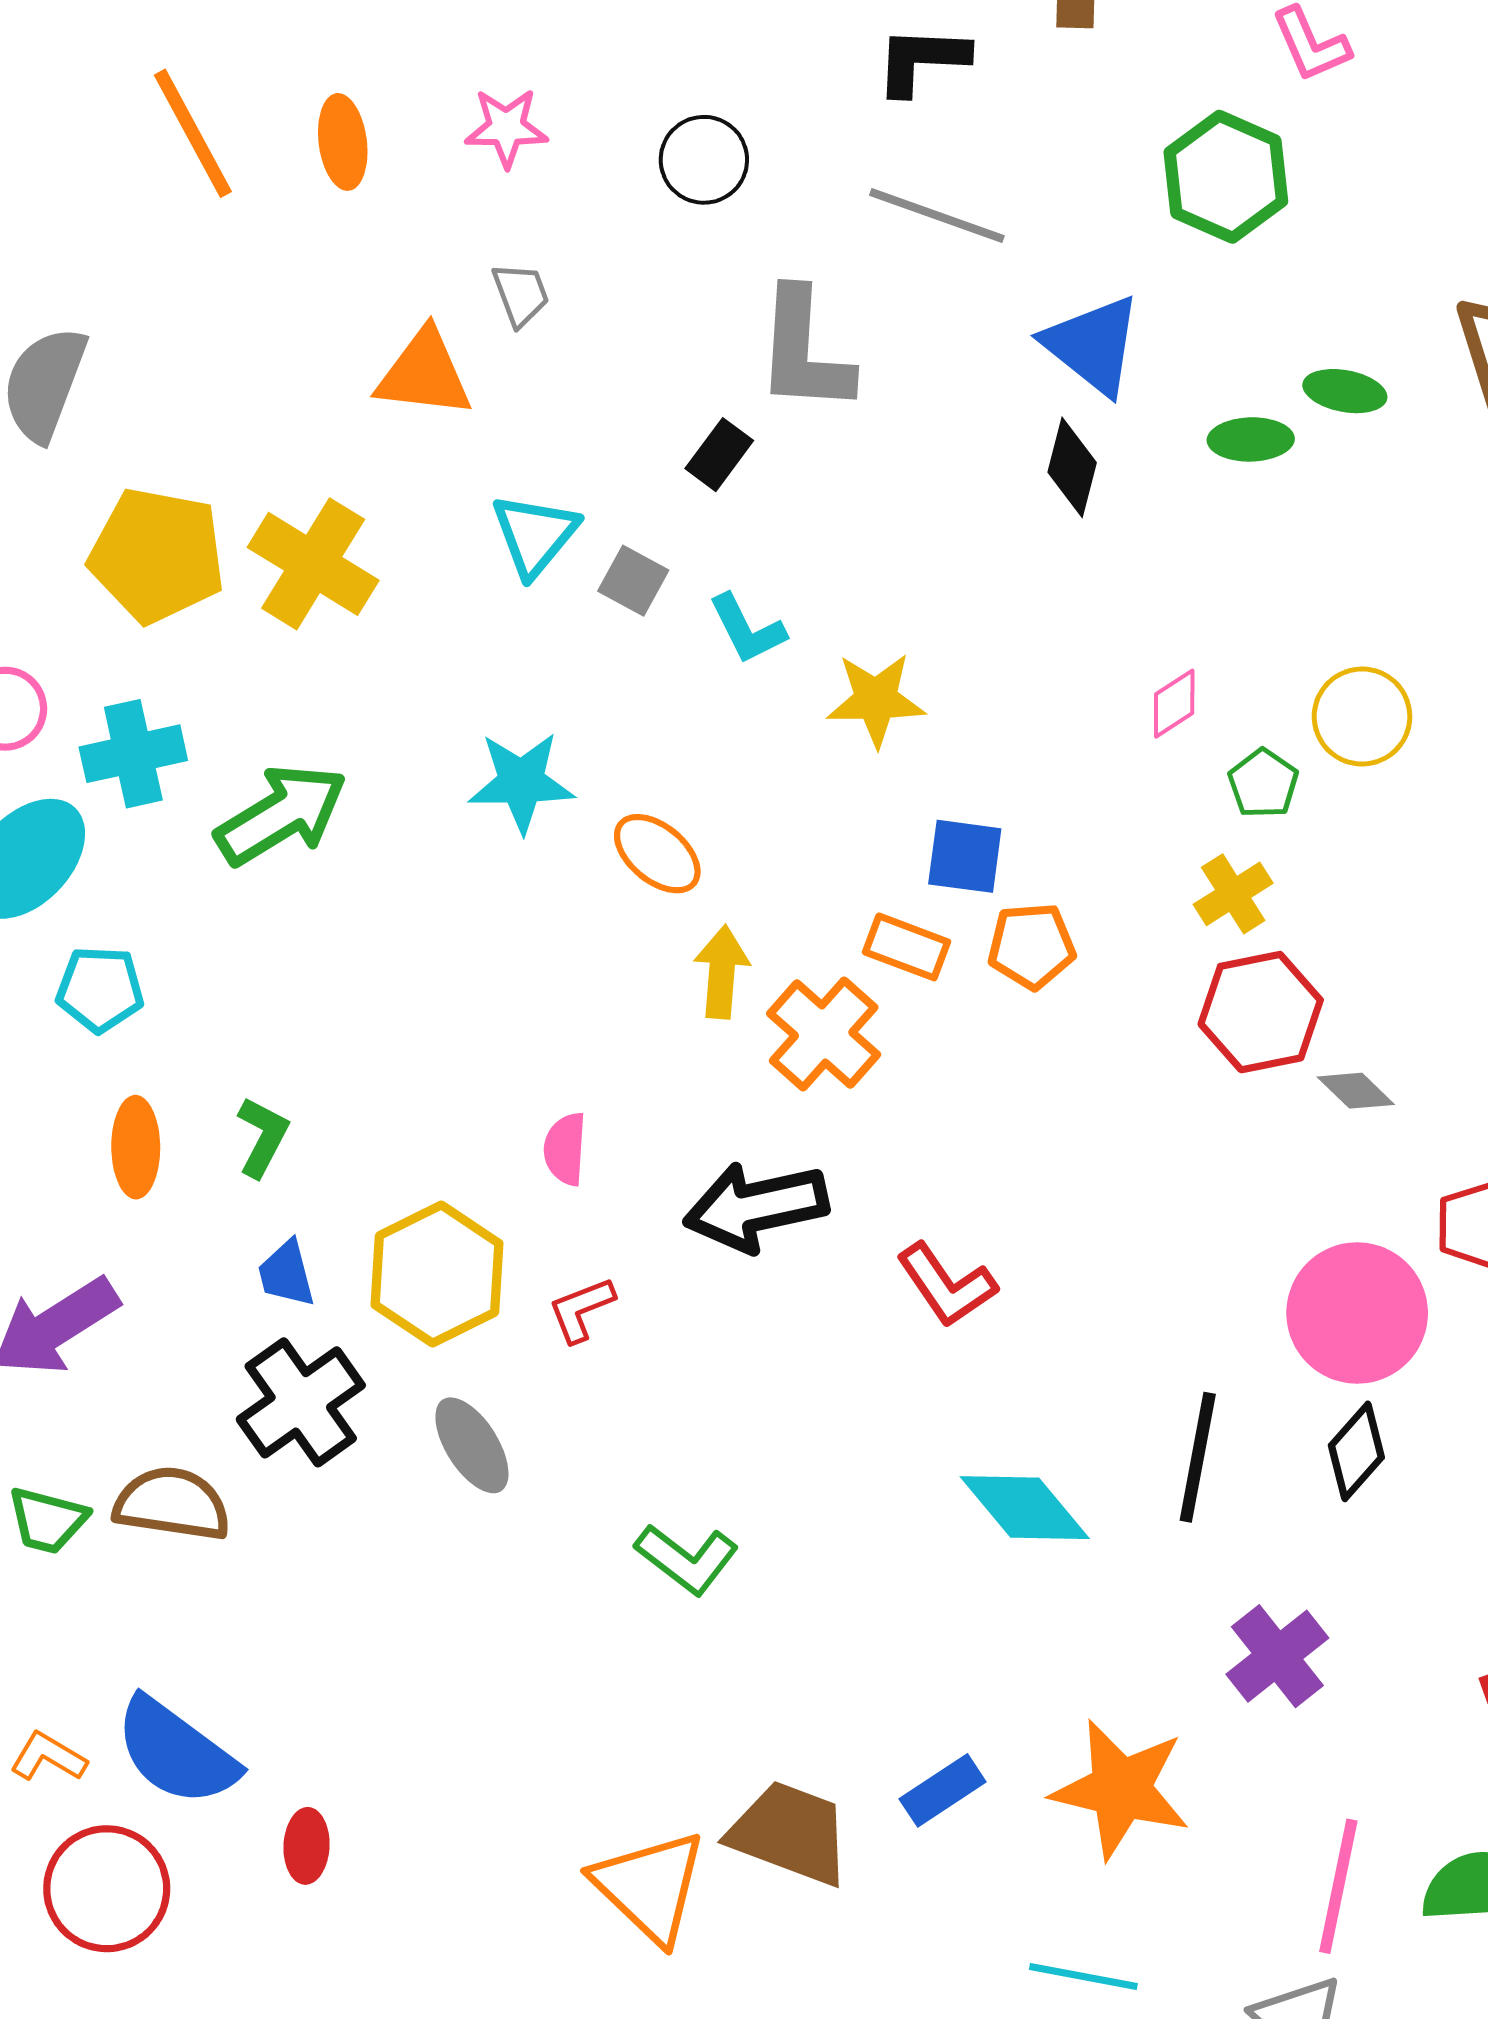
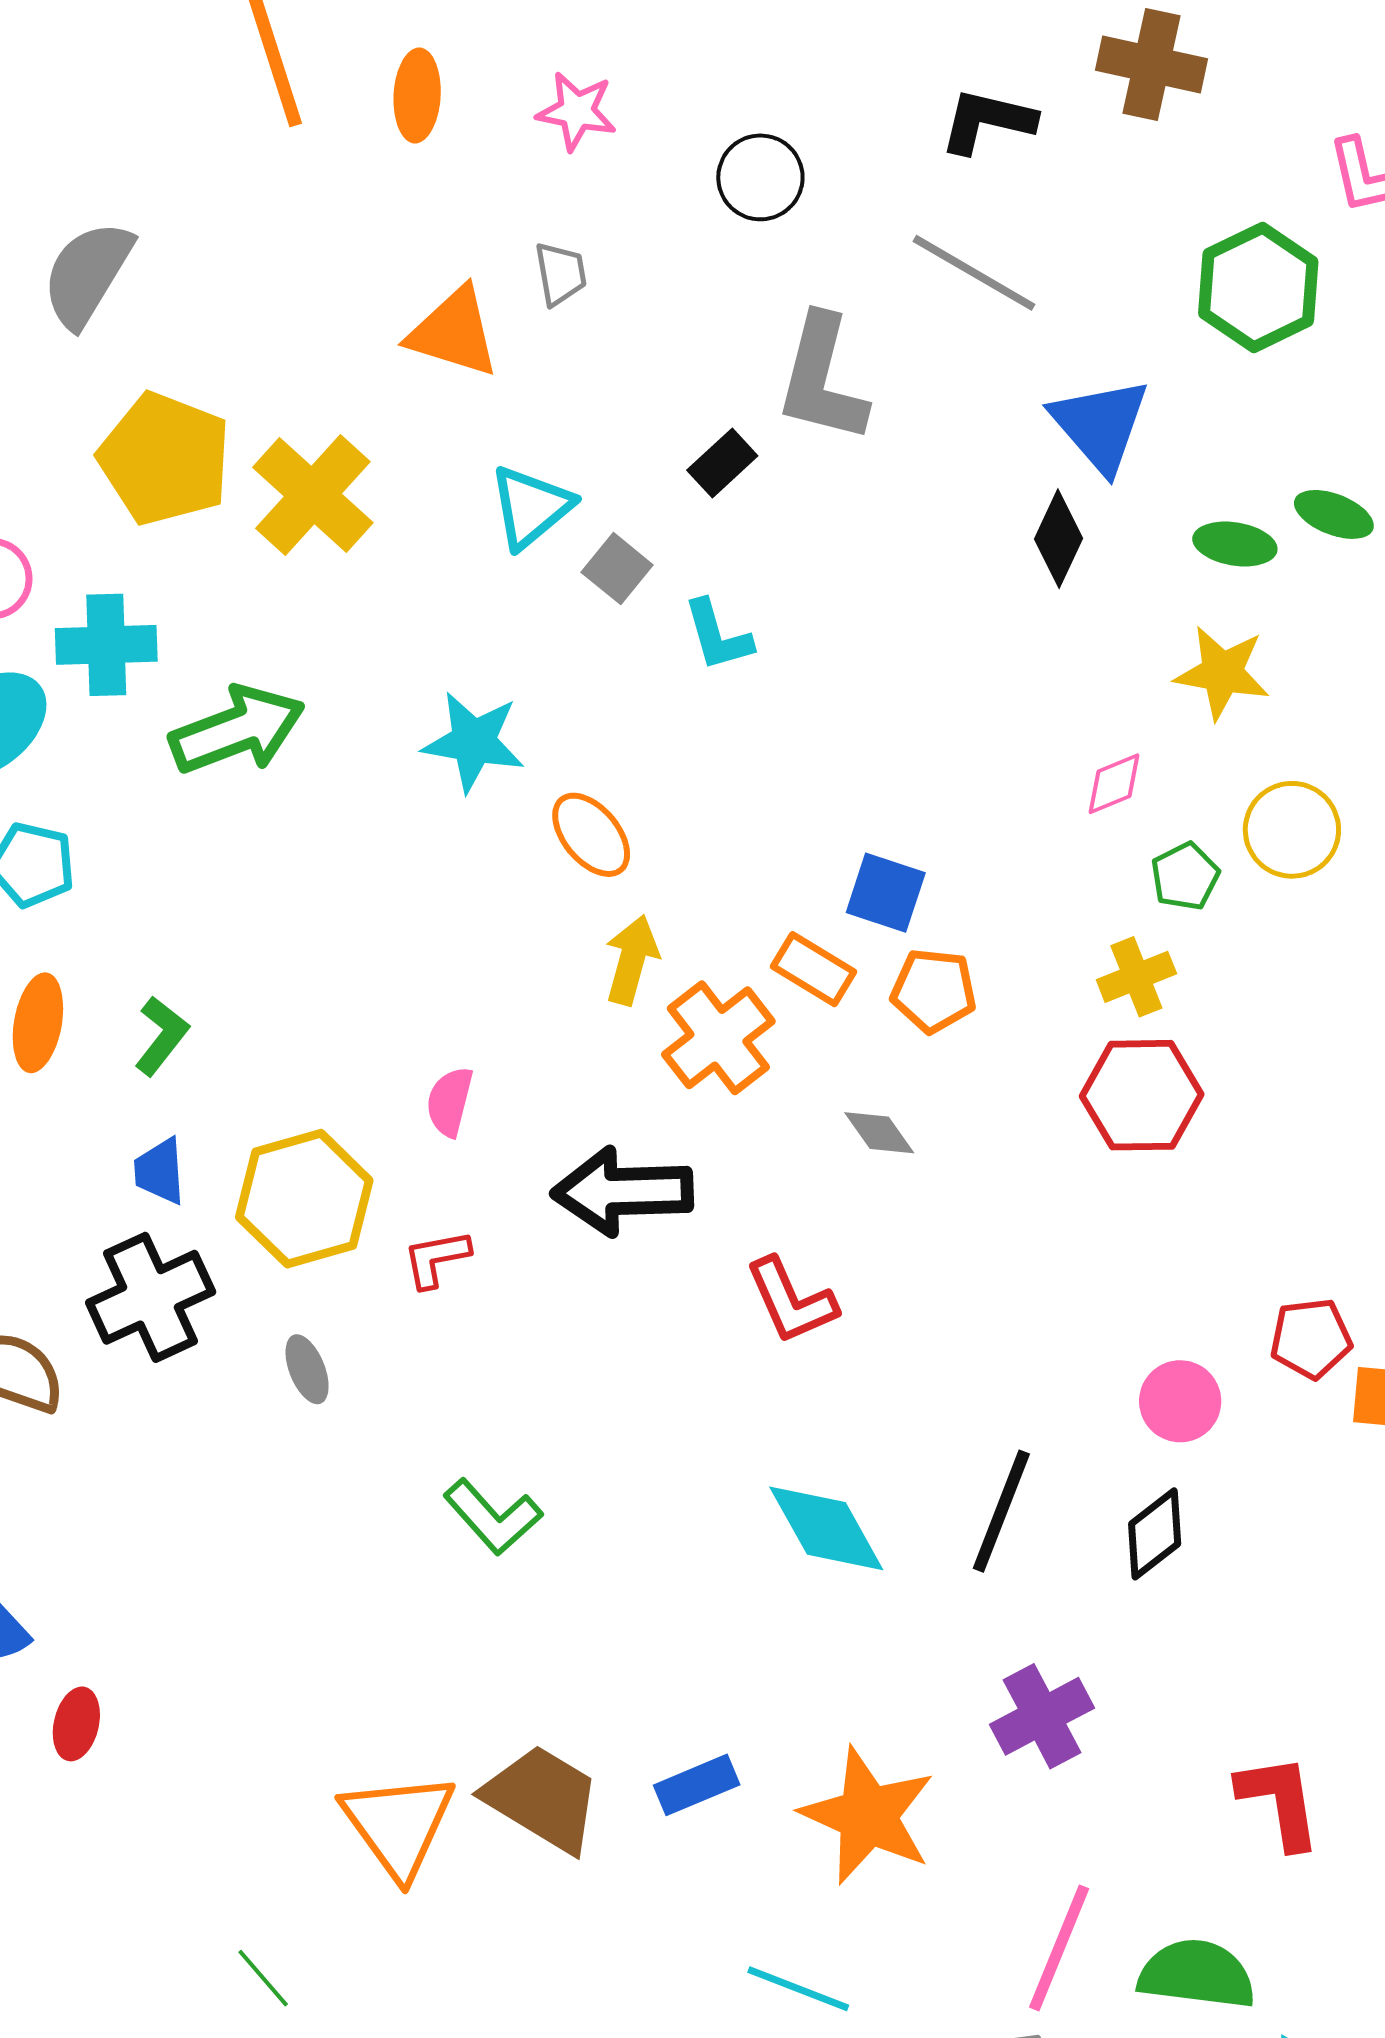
yellow star: (876, 700) -> (1222, 673), moved
gray diamond: (1356, 1091) -> (879, 1133), moved
pink circle: (1357, 1313) -> (1180, 1401), size x0.6
gray ellipse: (472, 1445) -> (307, 1369), size x0.7

